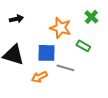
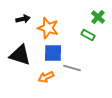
orange star: (60, 28) -> (48, 28), moved
green rectangle: (83, 46) -> (88, 35), moved

